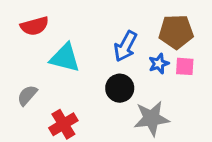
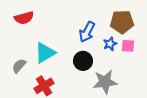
cyan triangle: (65, 58) -> (45, 53), moved, turned -45

